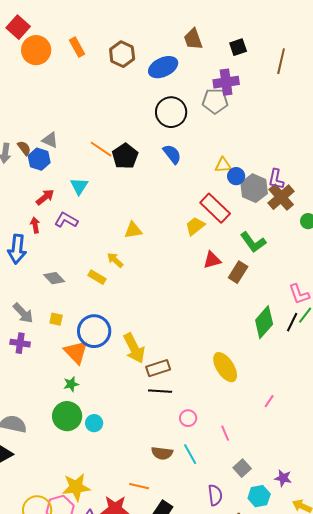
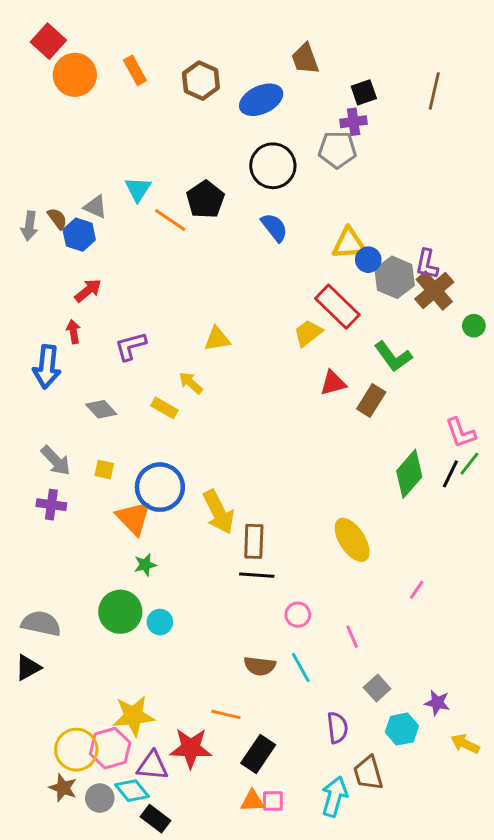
black square: (238, 47) -> (364, 92), moved
purple cross: (226, 82) -> (354, 122), size x0.7
black pentagon: (125, 156) -> (205, 200), moved
yellow triangle: (223, 165) -> (349, 244), size x1.4
cyan triangle: (79, 186) -> (138, 189), moved
purple L-shape: (66, 220) -> (131, 346), moved, turned -45
brown rectangle: (158, 368) -> (254, 541), turned -70
green star: (71, 384) -> (145, 565), moved

